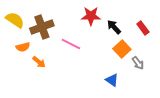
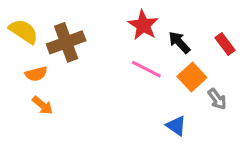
red star: (91, 16) -> (143, 25), turned 30
pink line: (71, 44) -> (146, 69), moved
orange arrow: (39, 62) -> (42, 105), moved

